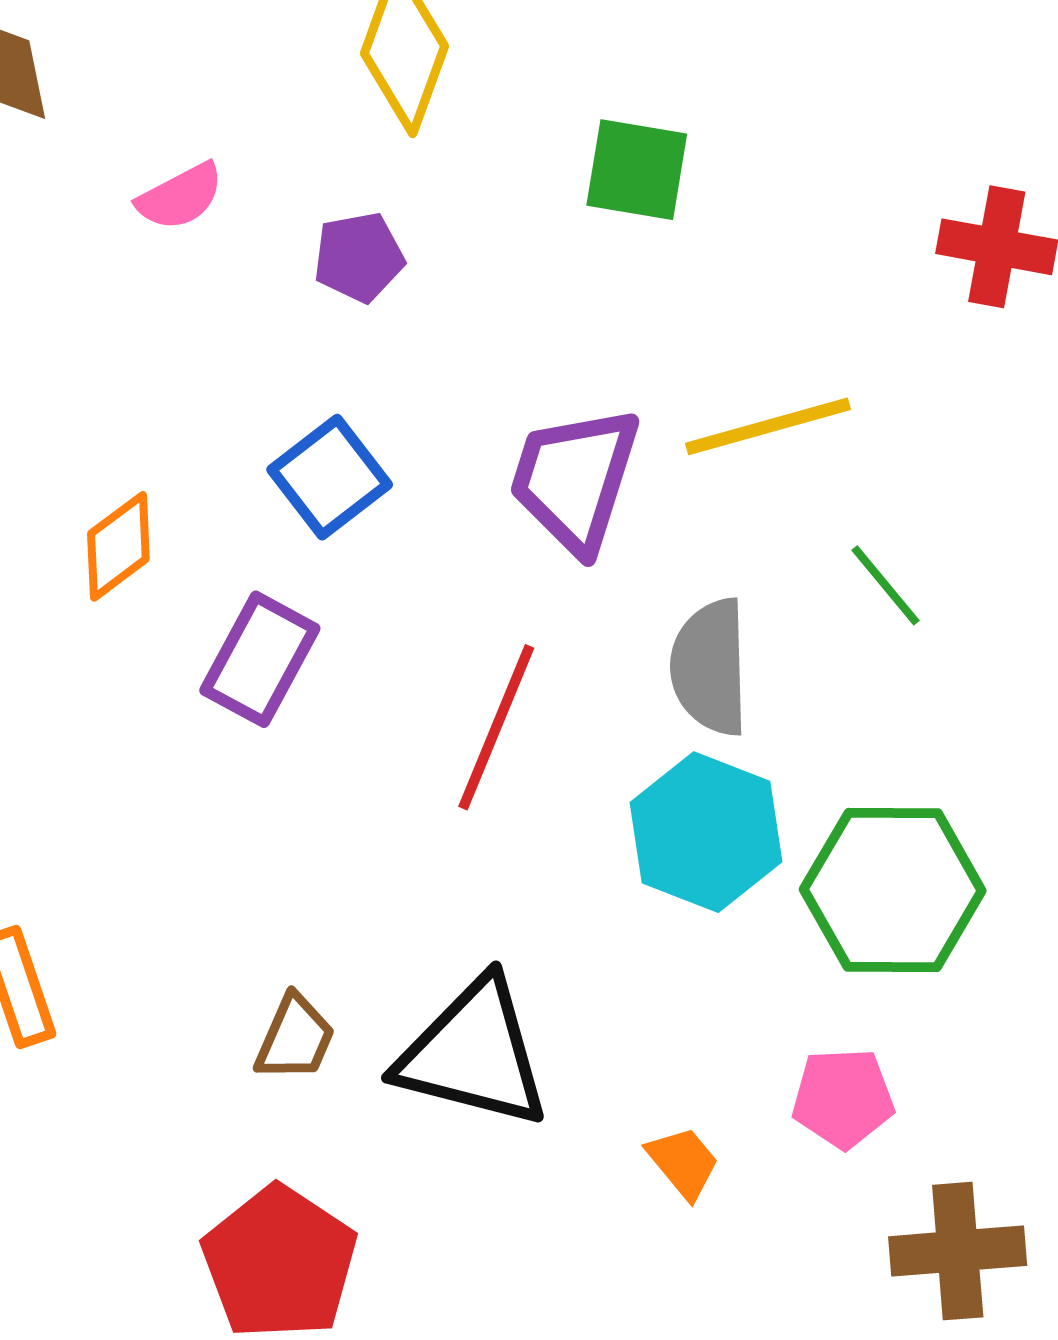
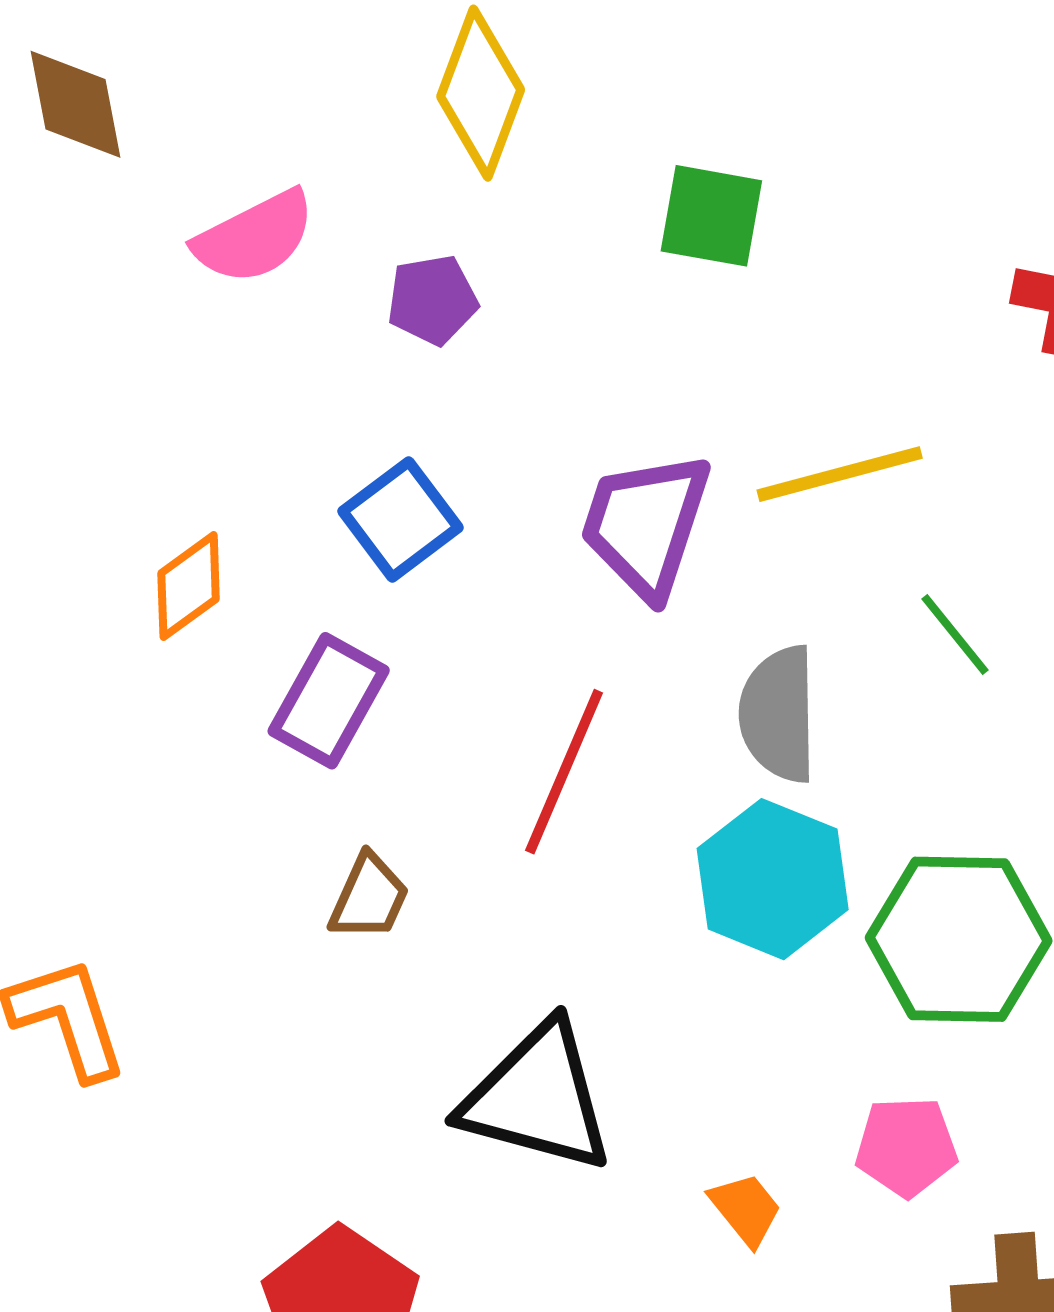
pink semicircle: (180, 197) -> (255, 237), size x1.4
brown trapezoid: (295, 1038) -> (369, 897), moved

